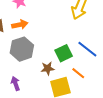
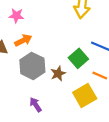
brown star: (48, 68) -> (58, 74), moved

